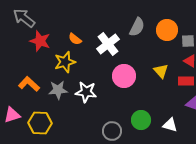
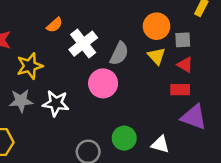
gray semicircle: (137, 27) -> (119, 54), moved
orange semicircle: (75, 39) -> (55, 25), moved, turned -80
yellow triangle: (161, 71) -> (157, 56), moved

